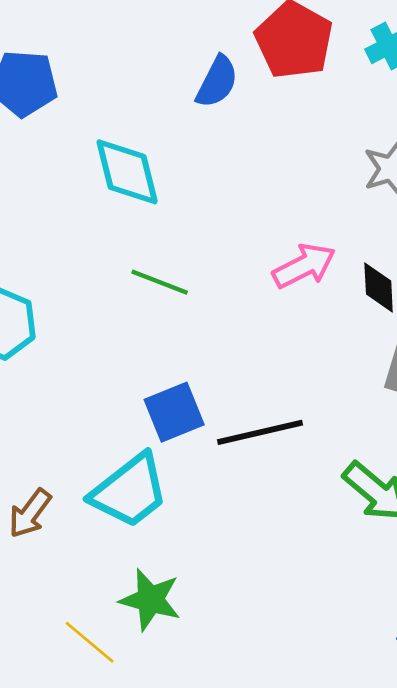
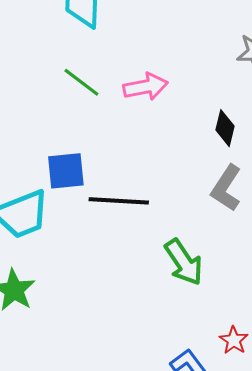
pink arrow: (304, 266) -> (146, 87), moved

